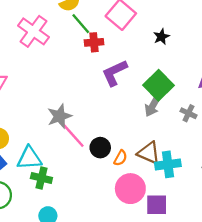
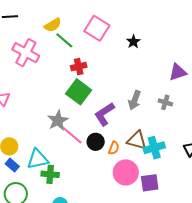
red cross: (94, 42) -> (79, 67), moved
purple L-shape: (115, 73) -> (104, 114), moved
green square: (159, 85) -> (79, 92), moved

